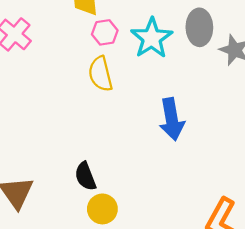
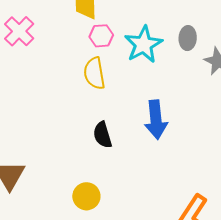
gray ellipse: (199, 27) -> (188, 38), size x0.7
black semicircle: (85, 176) -> (102, 135), moved

